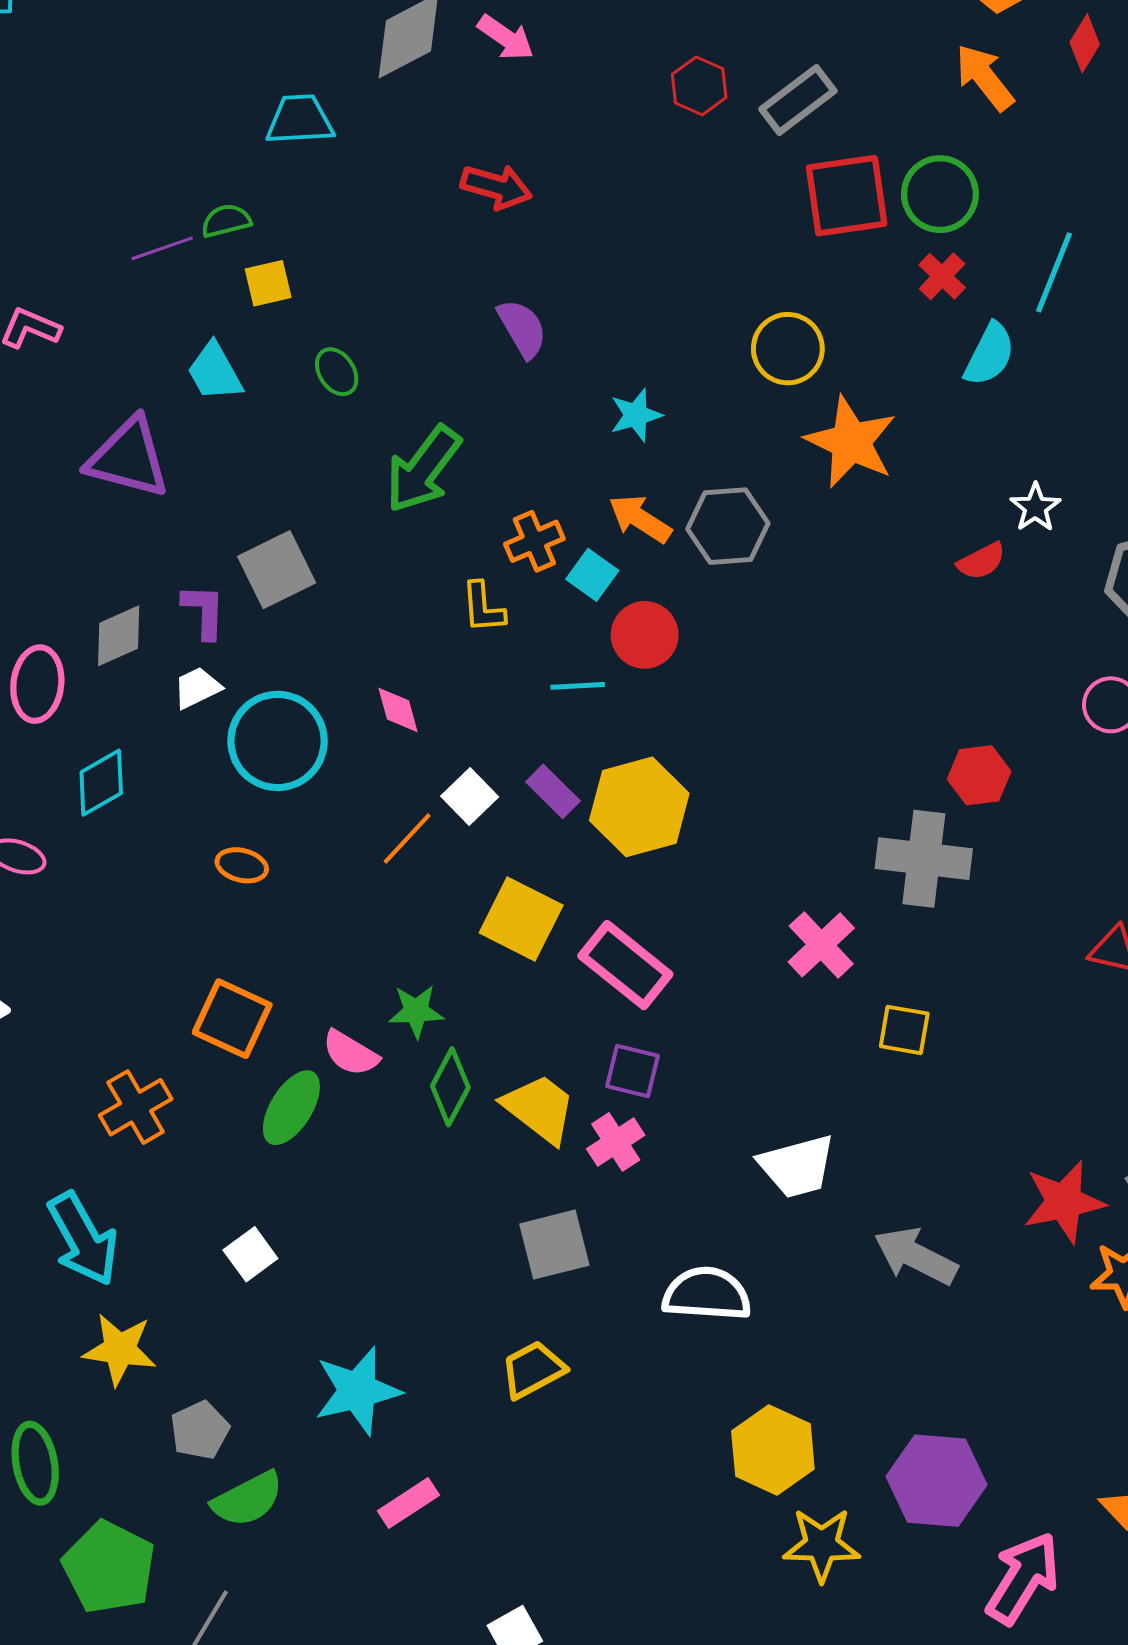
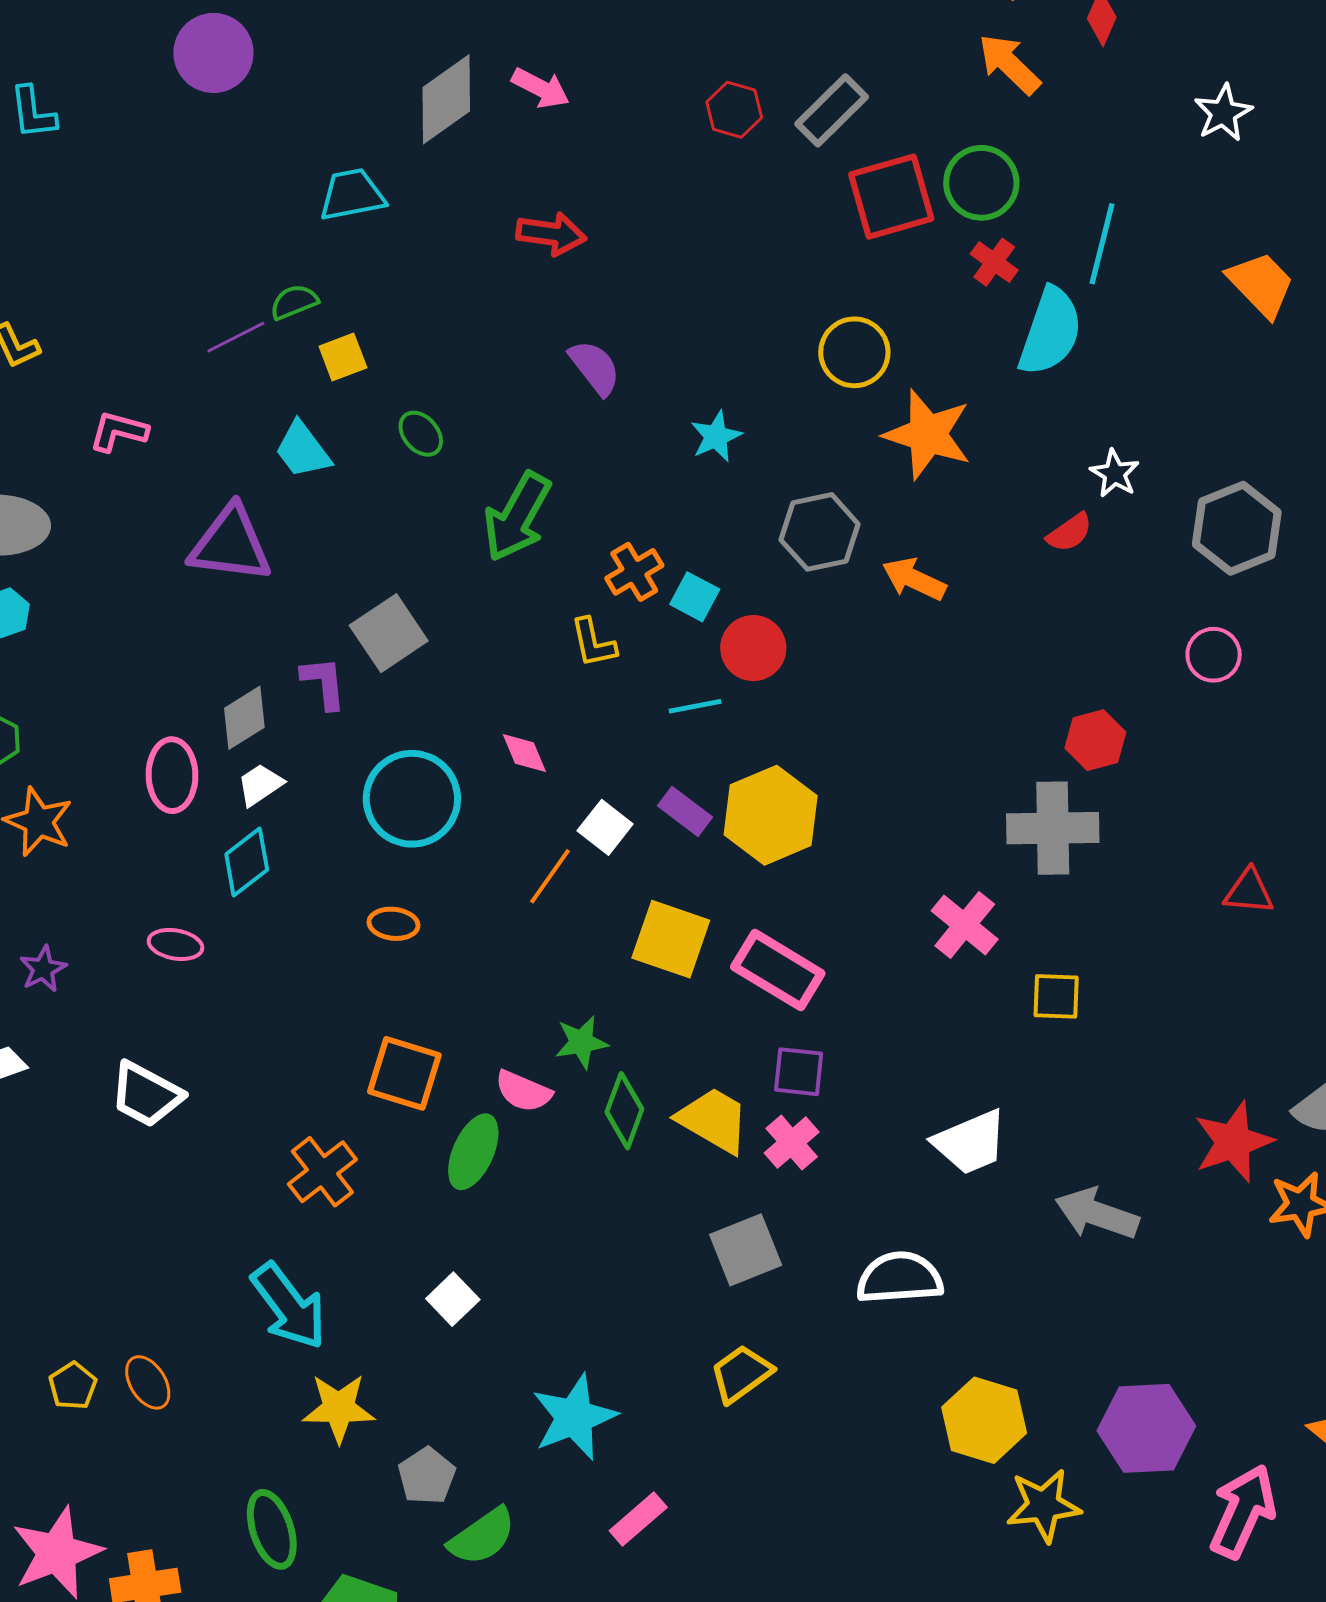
cyan semicircle: (990, 354) -> (1050, 332), size x1.4
orange arrow: (640, 519) -> (914, 579), moved
white trapezoid: (197, 688) -> (260, 785), moved

